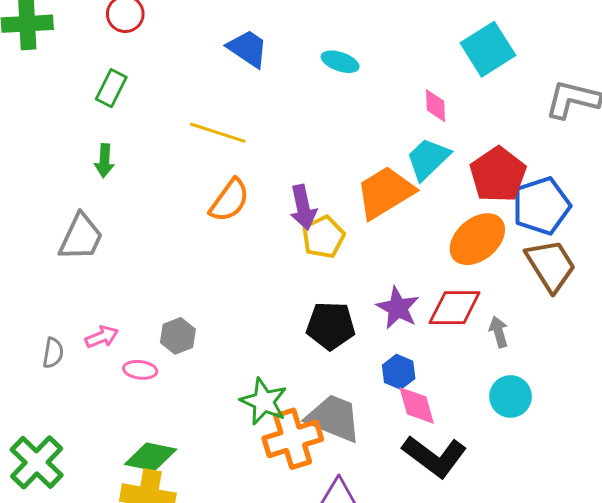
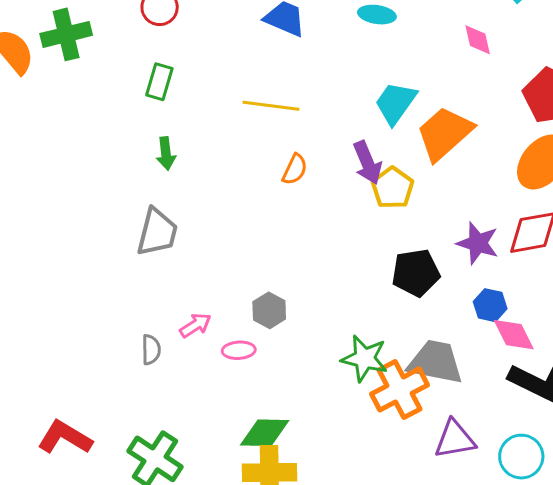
cyan trapezoid: (428, 159) -> (396, 103), moved
orange semicircle: (229, 200) -> (295, 169), size x0.7

